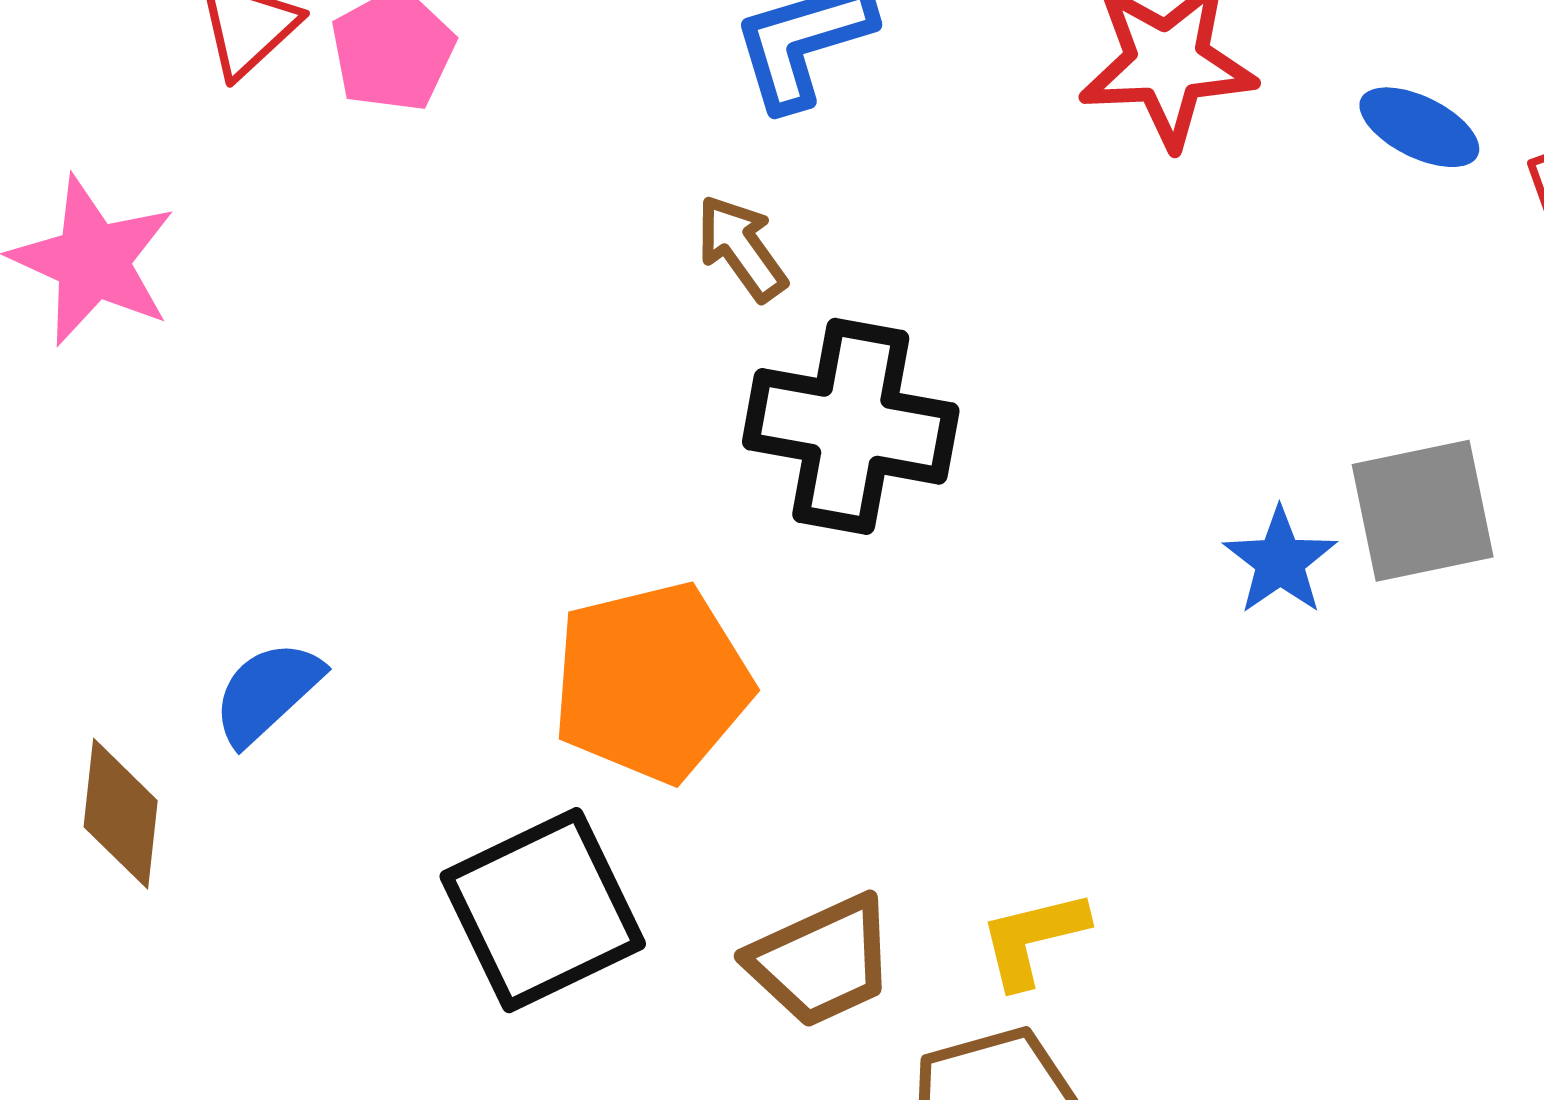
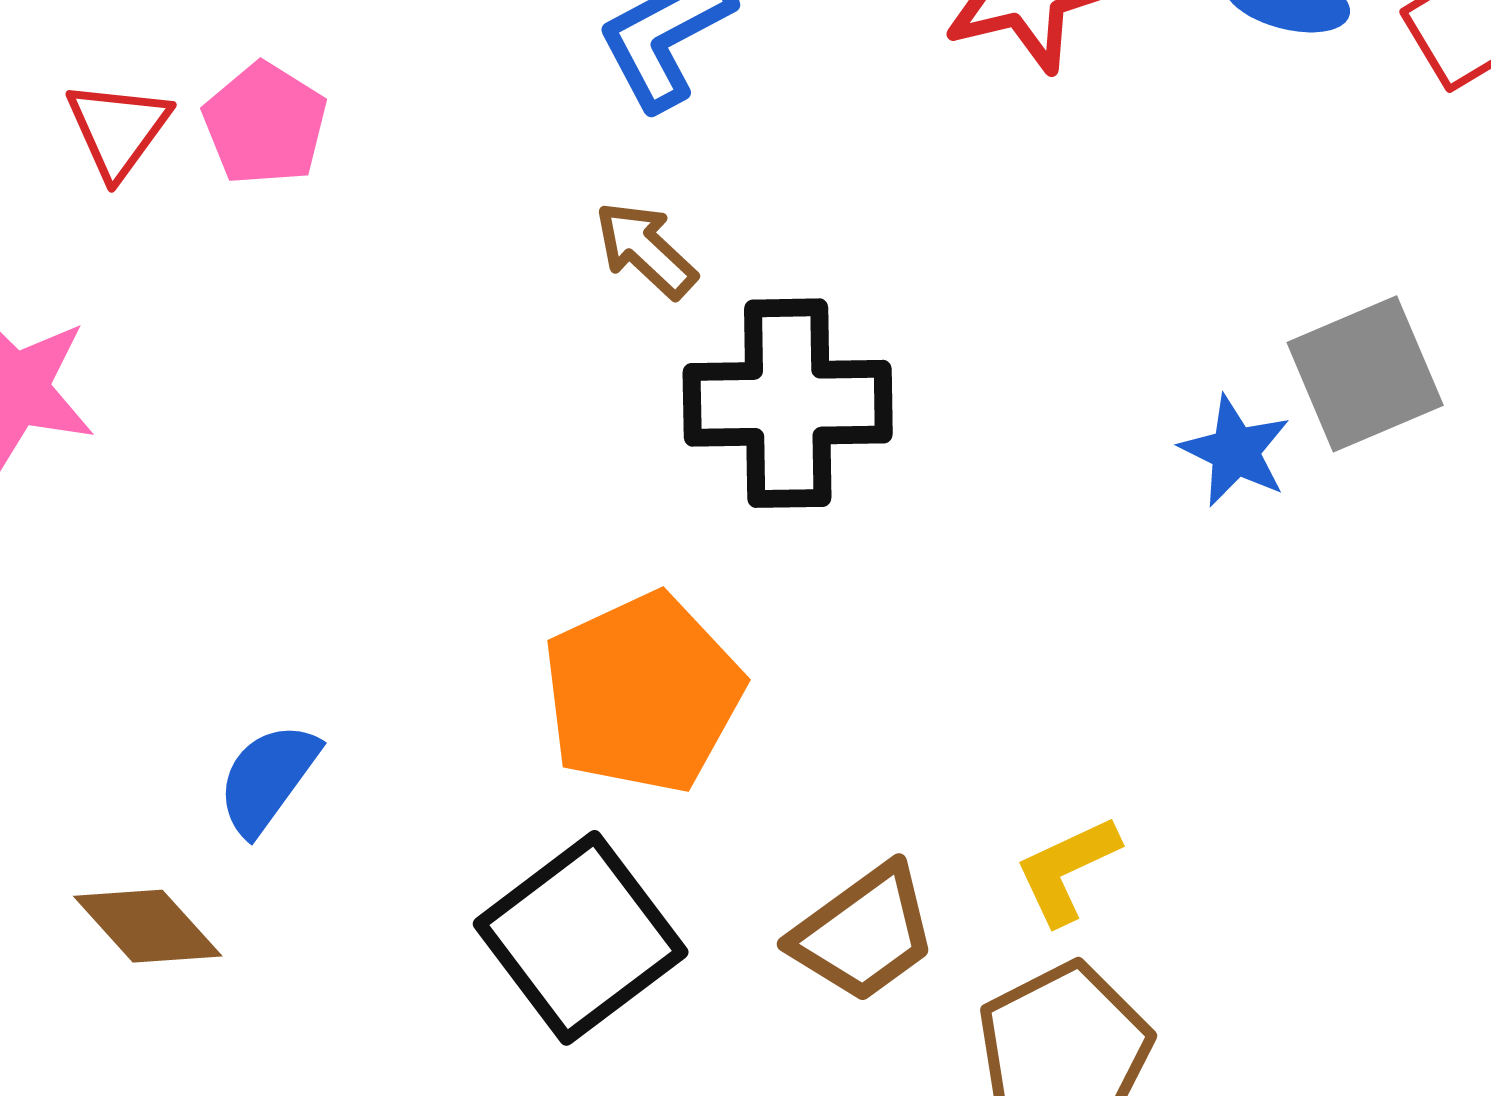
brown diamond: (121, 814) -> (148, 926), turned -37

